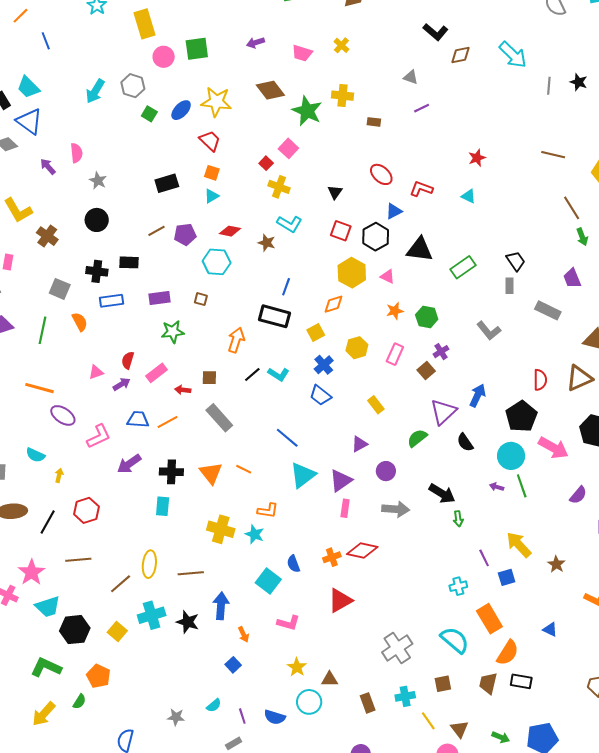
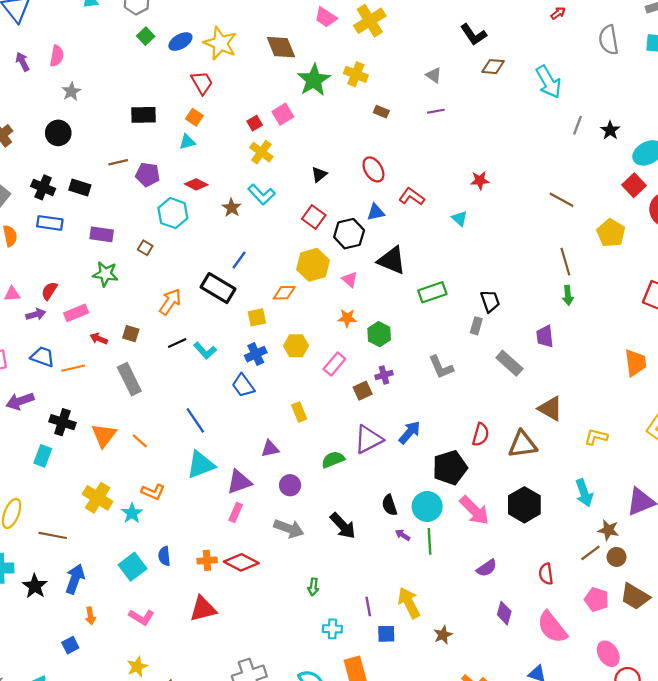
yellow cross: (341, 45) -> (370, 21), size x1.8
black semicircle: (465, 442) -> (389, 505), moved
green arrow: (458, 519) -> (313, 587), moved

